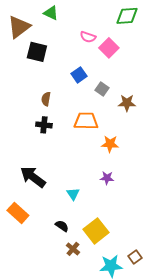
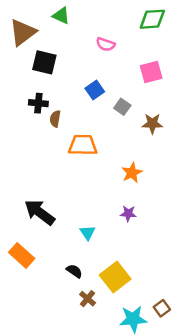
pink square: (109, 48) -> (151, 72), moved, turned 30
orange trapezoid: (86, 121) -> (83, 145), moved
black cross: (44, 125) -> (38, 103), moved
orange star: (110, 144) -> (132, 173), turned -30

